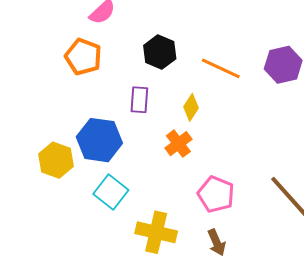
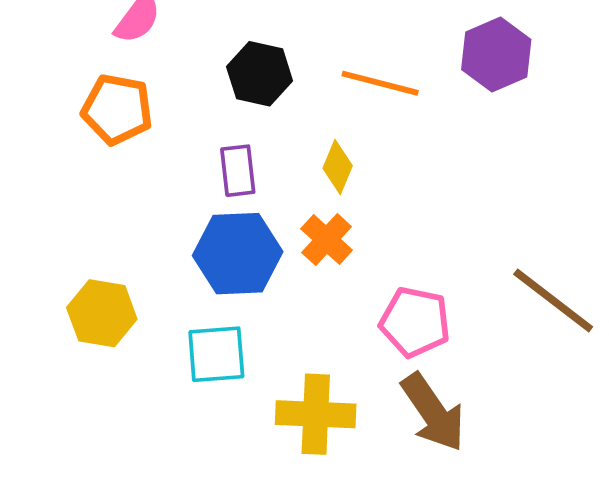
blue hexagon: (99, 140) -> (238, 254), moved
cyan square: (111, 192) -> (216, 354), turned -32
brown arrow: (217, 242) -> (433, 412), size x1.6

